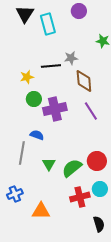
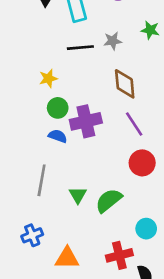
gray star: (71, 58) -> (113, 41), moved
black line: (51, 66) -> (80, 48), moved
blue semicircle: (37, 135) -> (58, 136), moved
red circle: (97, 161) -> (142, 163), moved
red cross: (80, 197) -> (119, 255), moved

